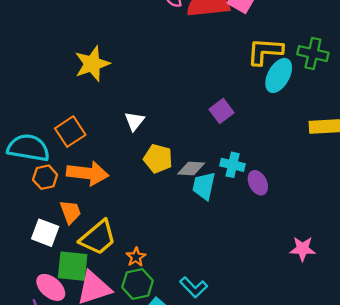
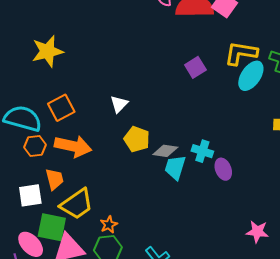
yellow star: (92, 64) -> (48, 51), moved
purple square: (221, 111) -> (195, 67), moved
white square: (45, 233) -> (30, 195), turned -35

